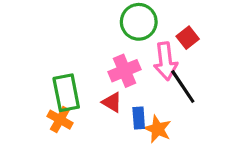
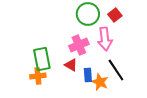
red square: (188, 38) -> (115, 15), moved
black line: (183, 86) -> (116, 70), moved
orange cross: (60, 120) -> (38, 76), turned -35

